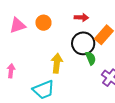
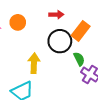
green semicircle: (91, 58) -> (79, 59), moved

